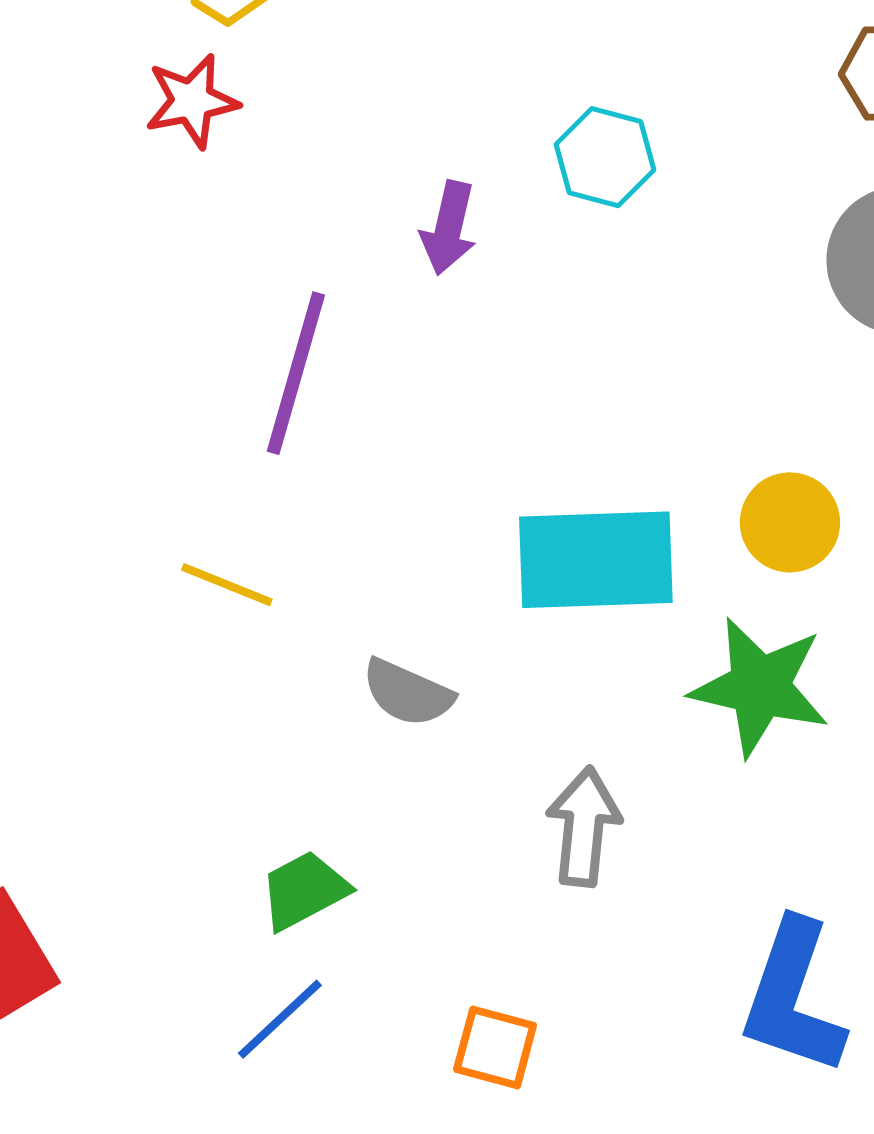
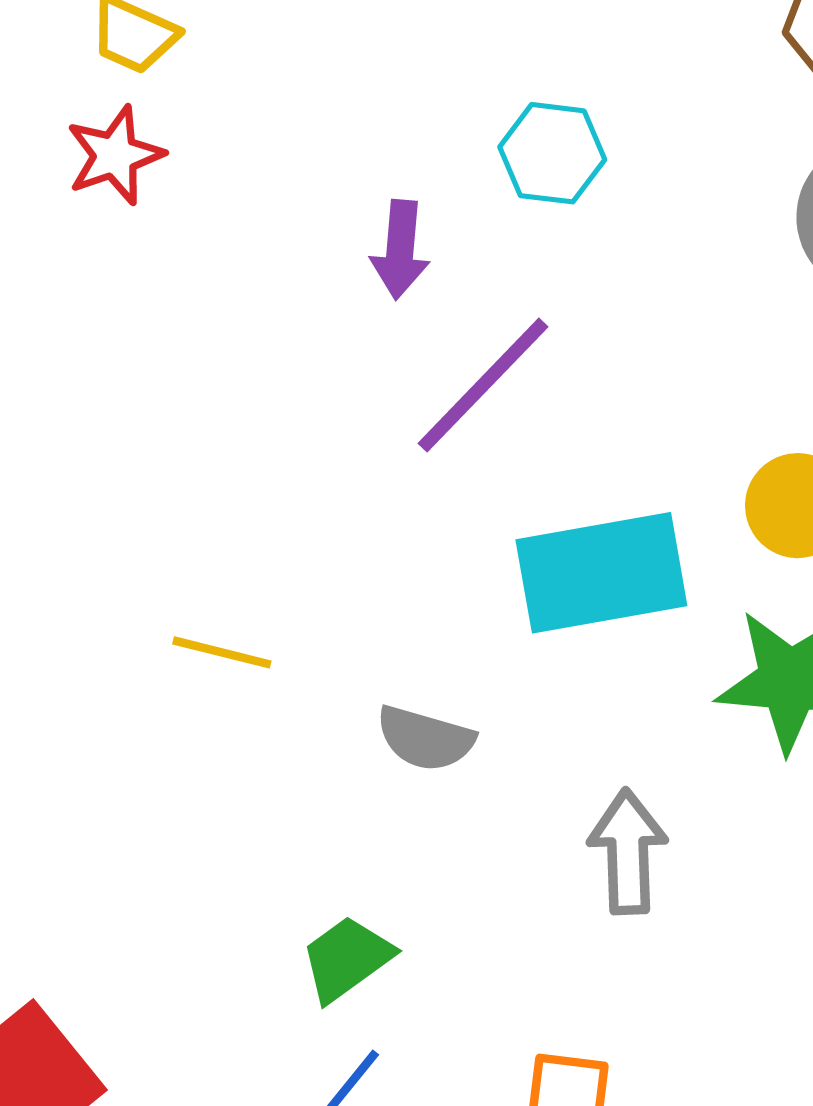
purple line: (296, 373) -> (483, 385), moved, turned 36

